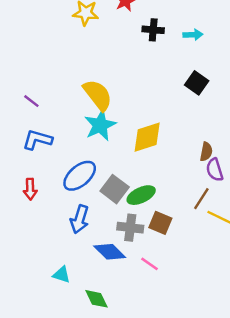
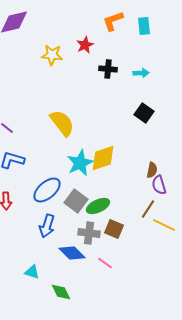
cyan star: (100, 125) -> (80, 163), moved

